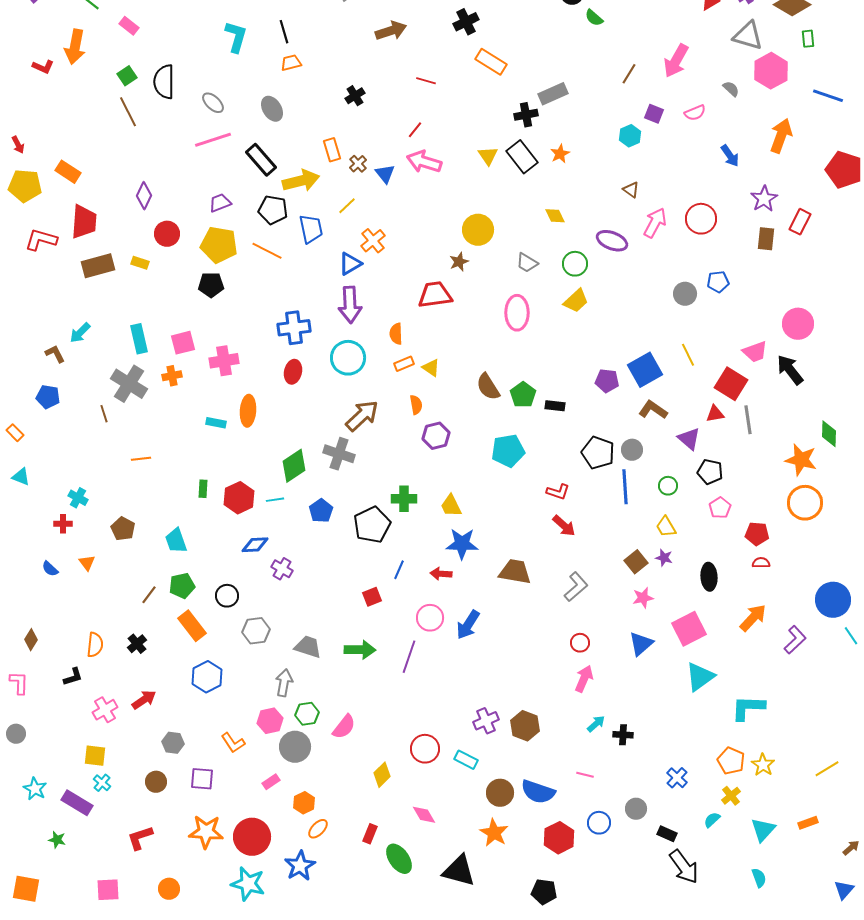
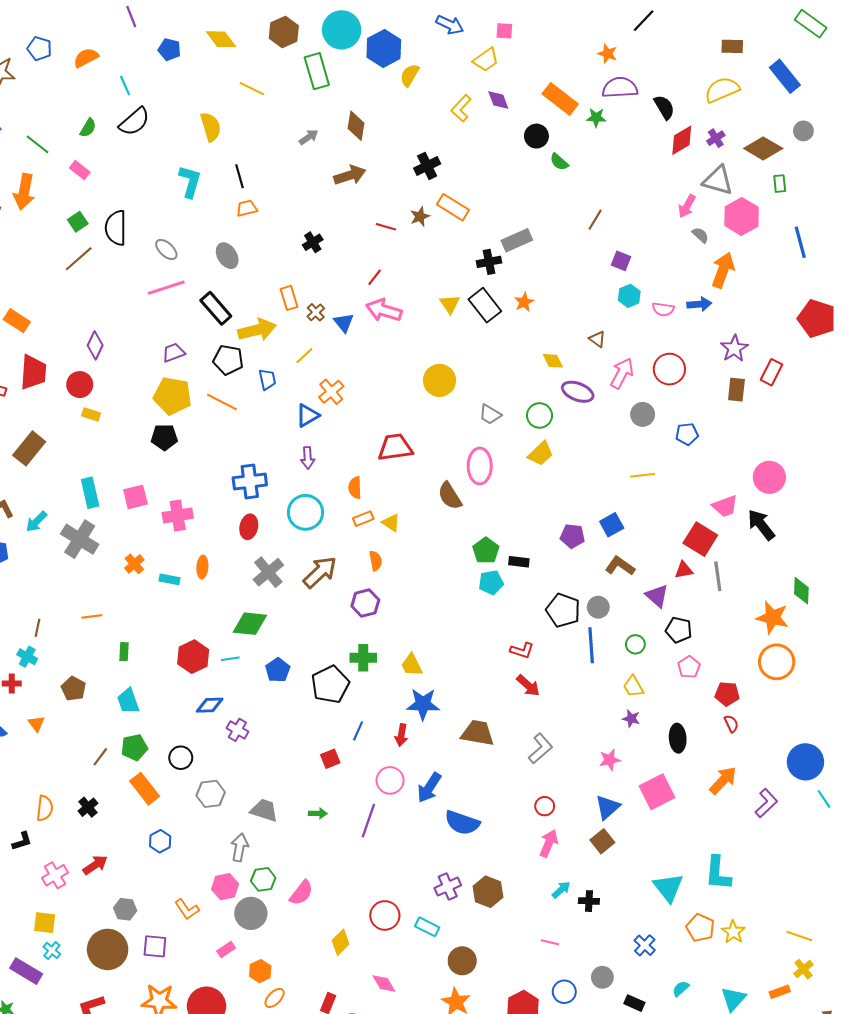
pink arrow: (676, 61) -> (687, 206), moved, size x0.7
blue line: (828, 96) -> (800, 242), turned 56
brown line: (128, 112) -> (79, 259), turned 76
pink semicircle: (695, 113) -> (663, 309), moved, turned 30
cyan hexagon: (630, 136) -> (629, 296), moved
orange arrow: (781, 136) -> (723, 270), moved
blue arrow: (730, 156) -> (699, 304), turned -60
yellow diamond: (555, 216) -> (553, 361), moved
blue trapezoid: (311, 229) -> (267, 379), size x0.7
red circle: (167, 234) -> (80, 385), moved
brown star: (459, 262) -> (420, 216), moved
brown rectangle: (98, 266) -> (29, 448), moved, turned -36
gray circle: (685, 294) -> (643, 414), moved
purple arrow: (350, 305) -> (308, 458), size x0.6
cyan arrow: (80, 333) -> (36, 522), moved
yellow line: (688, 355) -> (643, 475), moved, turned -70
blue square: (645, 370) -> (612, 525), size x0.7
orange cross: (172, 376) -> (134, 564), moved, turned -30
brown semicircle: (488, 387) -> (450, 496), moved
orange ellipse: (248, 411) -> (202, 567), size x0.7
brown line: (104, 414) -> (37, 628), moved, turned 30
purple hexagon: (436, 436) -> (365, 603), moved
cyan pentagon: (508, 451) -> (491, 582), moved, size x0.7
gray cross: (339, 454) -> (268, 572), moved, turned 32
green diamond: (294, 466) -> (250, 624), turned 40
green rectangle: (203, 489) -> (124, 652), moved
brown square: (636, 562) -> (602, 841), moved
red semicircle: (761, 563) -> (731, 724), turned 66
red arrow: (441, 574) -> (401, 735), turned -85
green arrow: (360, 650) -> (318, 813), size x0.6
blue hexagon: (207, 677) -> (160, 841), size x0.7
cyan triangle: (700, 677) -> (668, 888), moved, turned -32
cyan L-shape: (748, 708) -> (718, 873), turned -87
yellow line: (827, 769) -> (799, 936), turned 50
brown circle: (156, 782) -> (108, 949), size x1.8
blue semicircle: (538, 792) -> (462, 823), moved
yellow cross: (731, 796) -> (803, 969), moved

